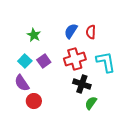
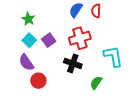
green star: (34, 35) -> (28, 19), moved
cyan L-shape: (106, 62) -> (113, 56), moved
black cross: (82, 84) -> (73, 63), moved

